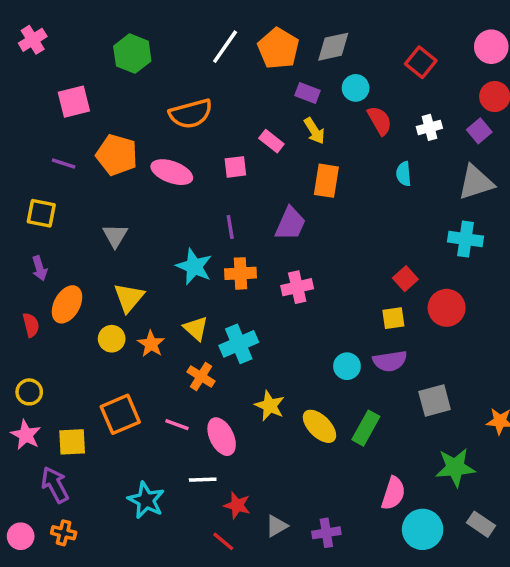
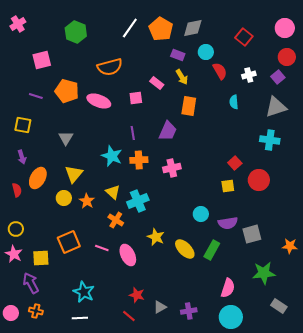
purple semicircle: (390, 361) -> (228, 223), moved
white line: (203, 480) -> (80, 318), moved
cyan circle: (423, 529) -> (231, 317), moved

